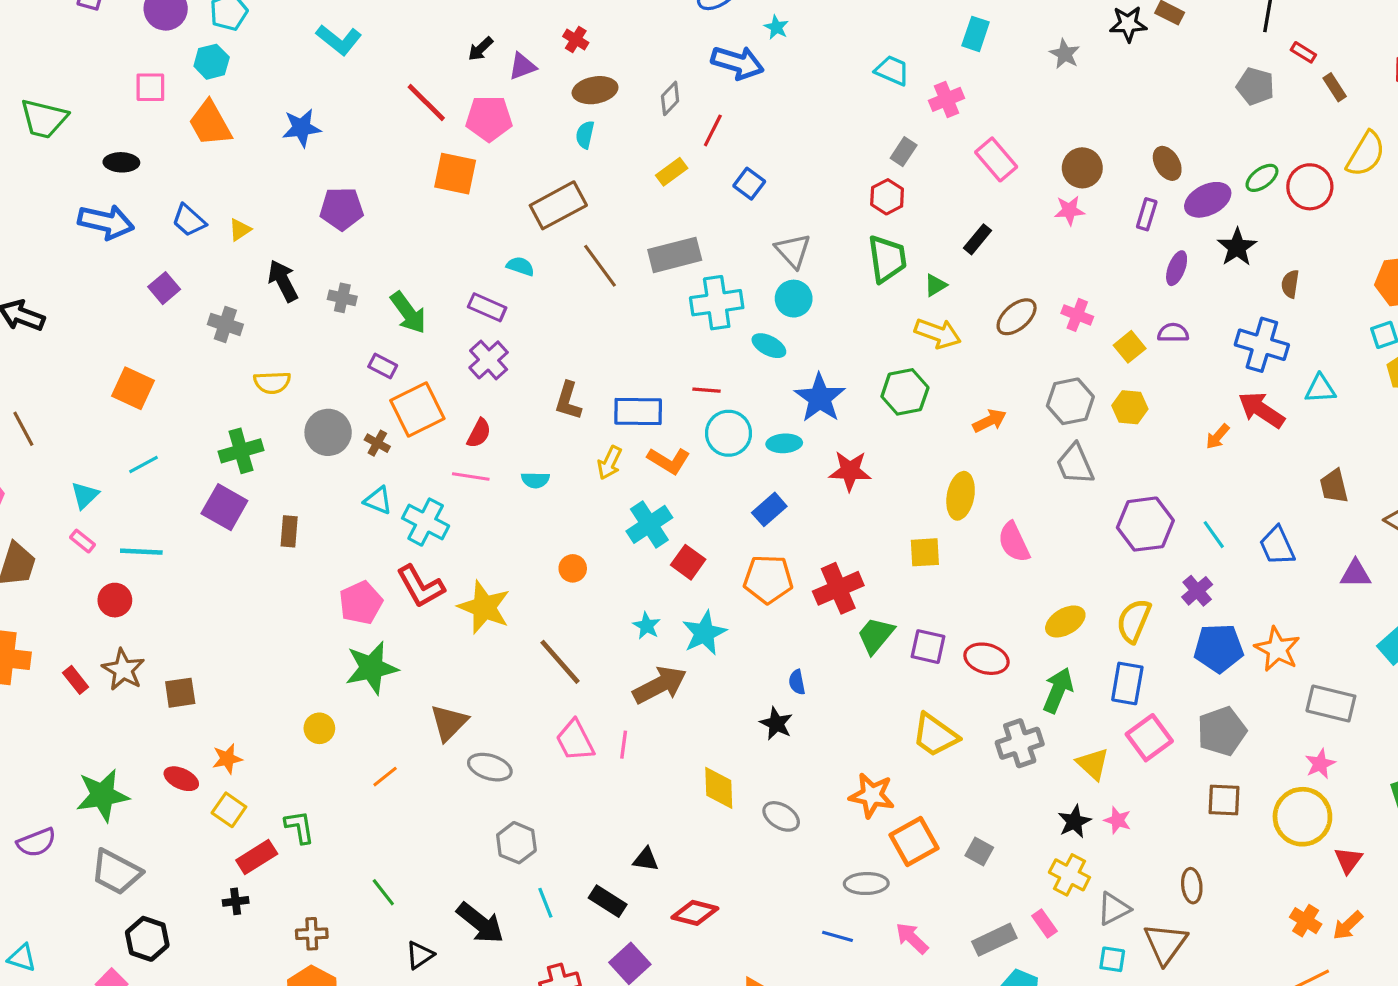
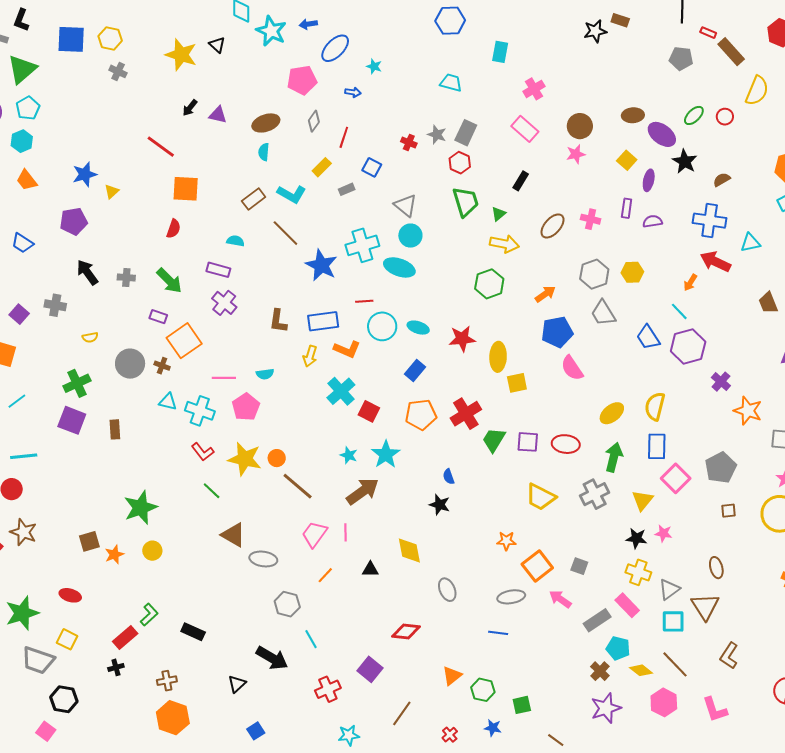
red cross: (576, 39) -> (409, 142), moved
cyan L-shape: (339, 40) -> (292, 194), moved
gray star: (1065, 54) -> (437, 135), moved
blue arrow: (738, 63) -> (353, 92), size x0.5
purple triangle: (522, 66) -> (218, 115), turned 42
brown rectangle: (1335, 87) -> (731, 52), size x1.6
pink cross: (946, 99) -> (534, 89), moved
pink pentagon: (489, 118) -> (302, 80), moved
orange trapezoid: (210, 123) -> (27, 180), size x0.7
gray rectangle: (904, 152) -> (466, 133), size x1.4
brown ellipse: (1167, 163) -> (633, 115), turned -55
red circle: (1310, 187) -> (725, 117), size x0.6
purple ellipse: (1208, 200) -> (662, 134), turned 72
brown rectangle: (558, 205) -> (254, 199), size x0.7
purple pentagon: (342, 209) -> (74, 221), moved
purple rectangle: (1147, 214) -> (627, 208), moved
yellow triangle: (240, 230) -> (112, 191), moved
gray rectangle: (675, 255) -> (347, 189), moved, size x0.5
brown semicircle: (1290, 284) -> (722, 180), turned 60
purple square: (164, 288) -> (19, 314), moved
cyan ellipse: (769, 346) -> (399, 267), size x1.4
yellow square: (1130, 347) -> (627, 160), moved
yellow semicircle: (272, 382) -> (90, 337), size x0.7
blue star: (820, 398) -> (321, 265), moved
red semicircle: (479, 433) -> (173, 229), moved
cyan ellipse: (784, 443) -> (418, 328), turned 30
yellow ellipse: (961, 496) -> (498, 357), moved
purple hexagon: (1145, 524) -> (688, 346), moved
cyan line: (1214, 535) -> (679, 311), moved
blue trapezoid: (1277, 546) -> (648, 337), moved
orange circle: (573, 568) -> (277, 458), moved
red L-shape: (421, 586) -> (203, 452), size x0.7
purple cross: (1197, 591) -> (721, 382), moved
pink pentagon: (361, 603) -> (246, 407), moved
blue pentagon: (1219, 648) -> (557, 332), moved
green star: (371, 668) -> (141, 508), moved
brown square: (180, 693) -> (89, 541), moved
brown triangle: (449, 723) -> (233, 535), turned -36
pink trapezoid: (575, 740) -> (314, 534), turned 72
orange star: (227, 759) -> (114, 554), moved
yellow triangle: (1093, 764) -> (643, 500), turned 35
orange line: (385, 777) -> (325, 575), moved
orange star: (872, 795) -> (506, 541), size x0.7
brown square: (1224, 800) -> (729, 511), size x0.7
yellow square: (229, 810) -> (67, 639), moved
gray ellipse: (781, 816) -> (447, 590), moved, turned 45
black star: (1074, 822) -> (636, 538), turned -30
green L-shape: (299, 827) -> (149, 615), turned 65
black triangle: (646, 859) -> (370, 569), moved
green line: (383, 892) -> (212, 491), moved
black rectangle: (608, 901) -> (193, 632), moved
pink rectangle: (1045, 924) -> (627, 605), size x1.4
pink arrow: (912, 938) -> (560, 599), moved
cyan square: (1112, 959) -> (673, 621), size x1.4

